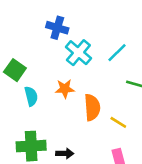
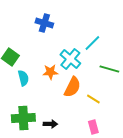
cyan cross: (78, 53) -> (70, 59), moved
orange semicircle: (92, 107) -> (72, 87), turned 30

